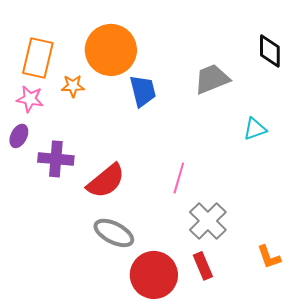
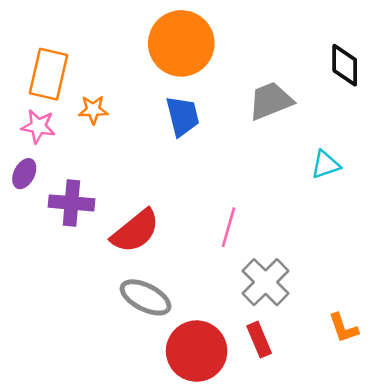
orange circle: (111, 50) -> (181, 43), moved

